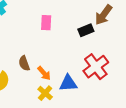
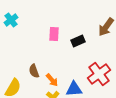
black rectangle: (86, 30) -> (78, 41), moved

